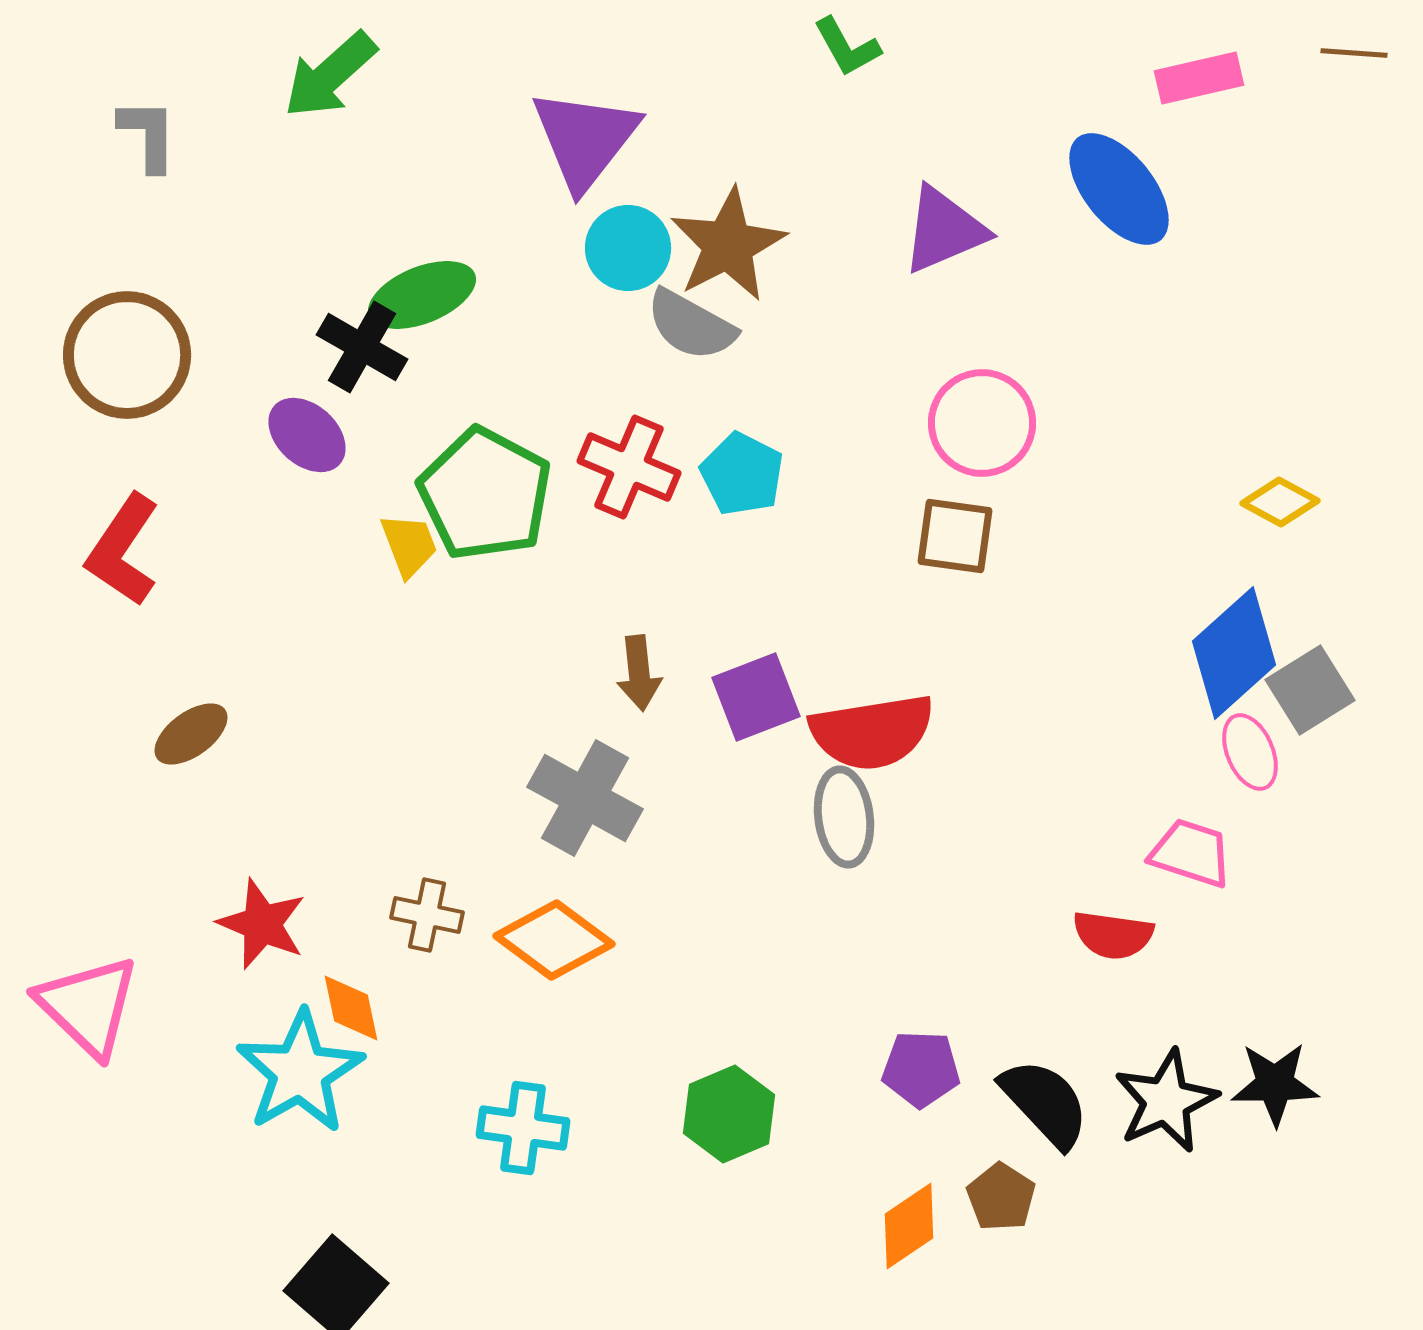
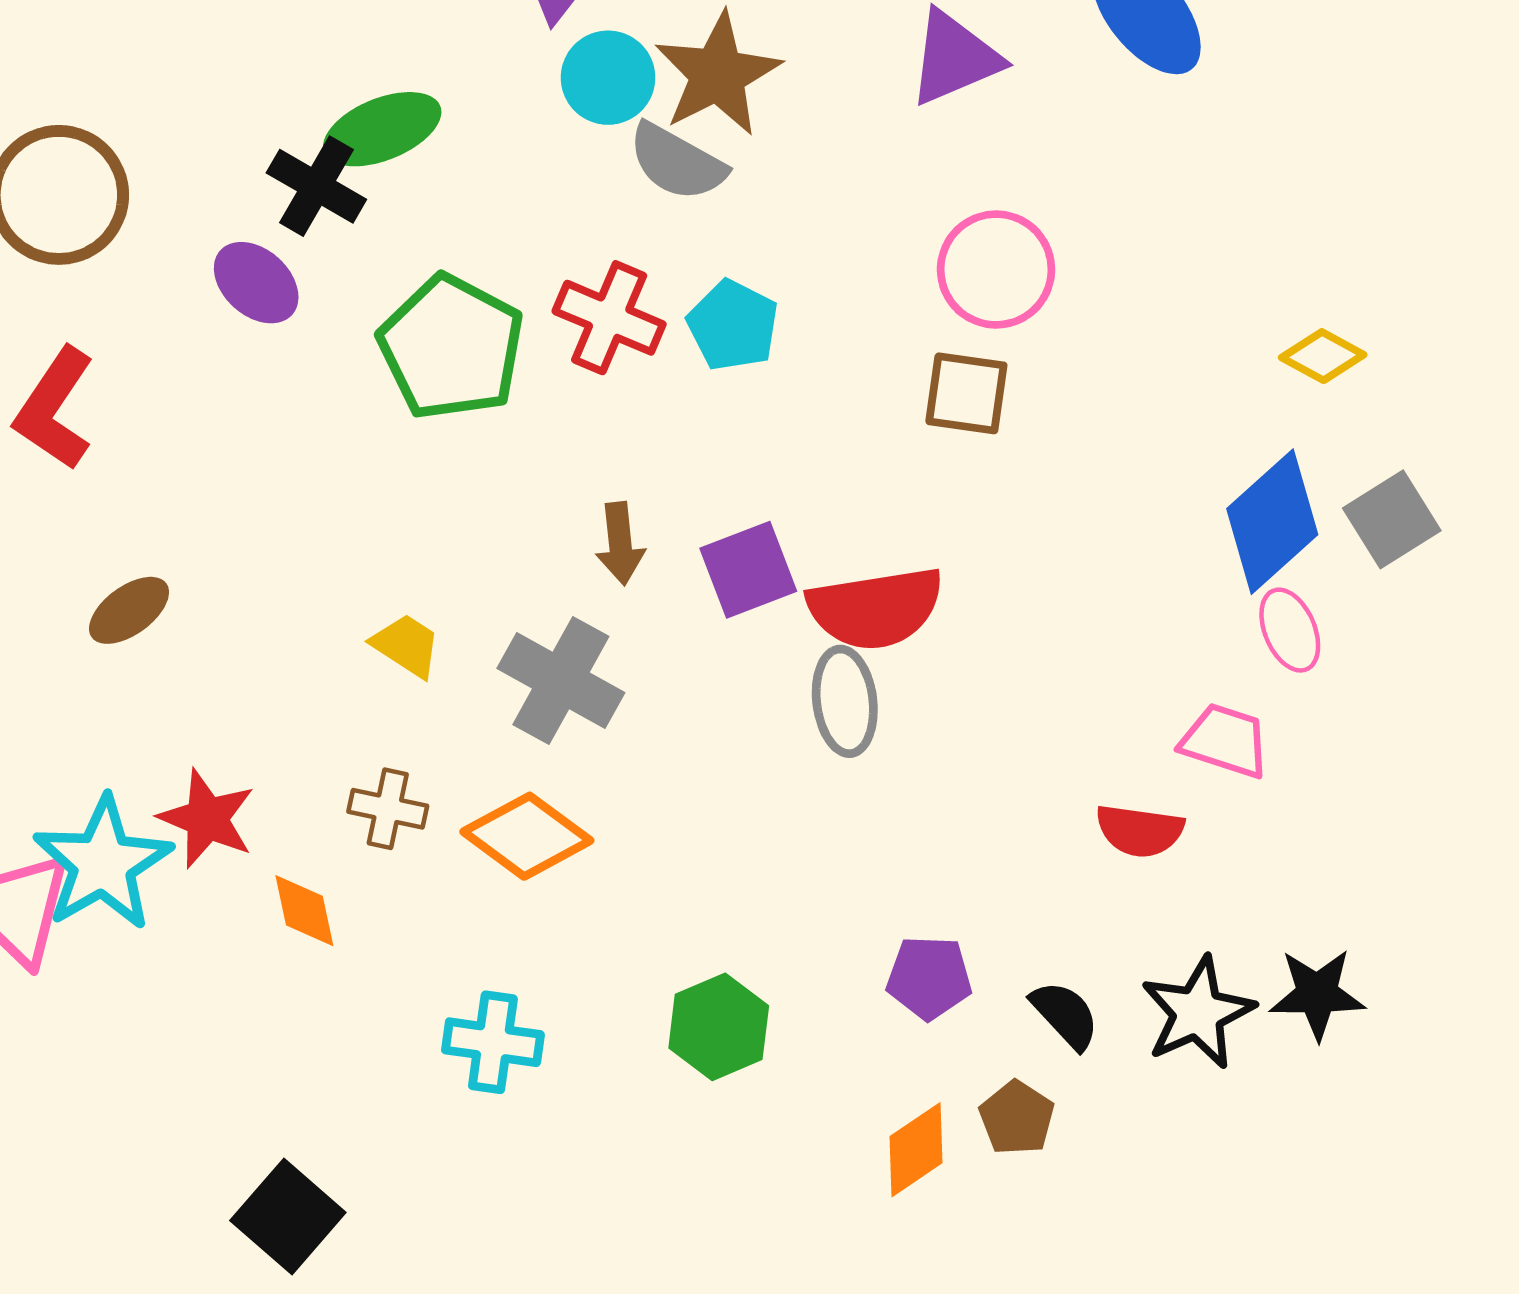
yellow trapezoid: (409, 545) -> (406, 645), moved, turned -36
gray square: (1310, 690) -> (1392, 519), moved
cyan star: (300, 1072) -> (103, 864), moved
black semicircle: (1045, 1103) -> (1065, 1015), size x0.7

